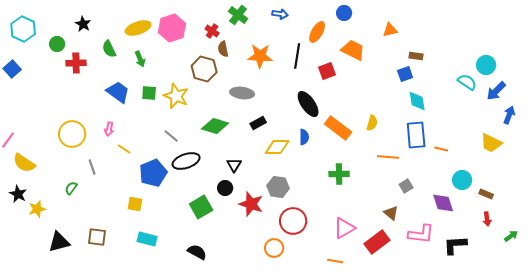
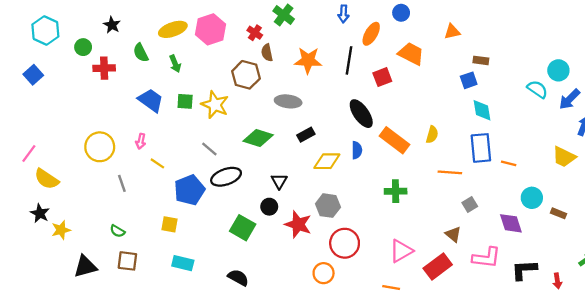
blue arrow: (280, 14) -> (343, 14), moved, turned 84
green semicircle: (71, 188) -> (117, 231), moved, turned -96
green square: (201, 207) -> (243, 228), turned -30
red arrow: (487, 219) -> (557, 281), moved

